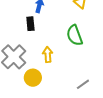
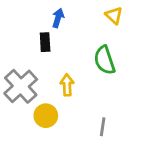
gray line: (83, 84) -> (103, 127), moved, turned -48

